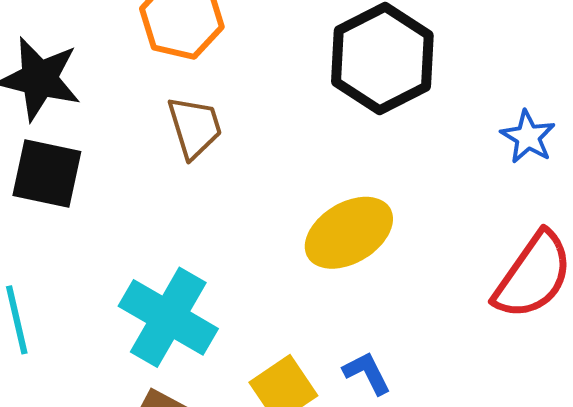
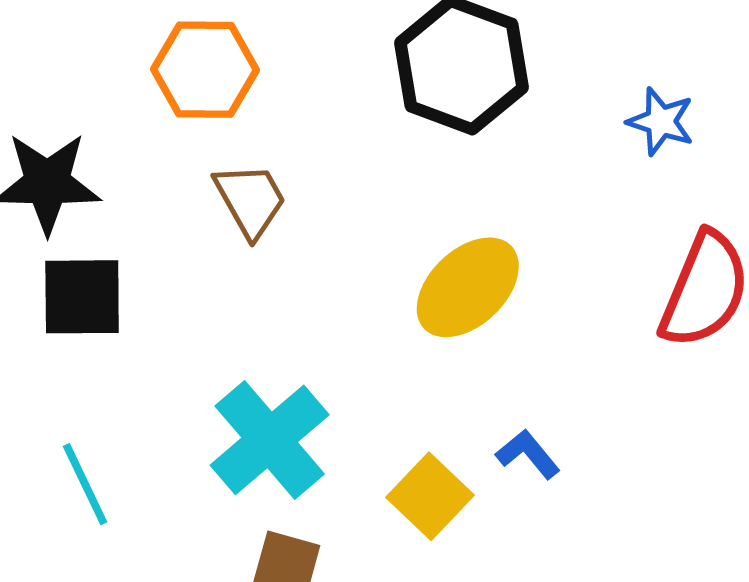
cyan cross: (168, 317) -> (270, 440), turned 32

